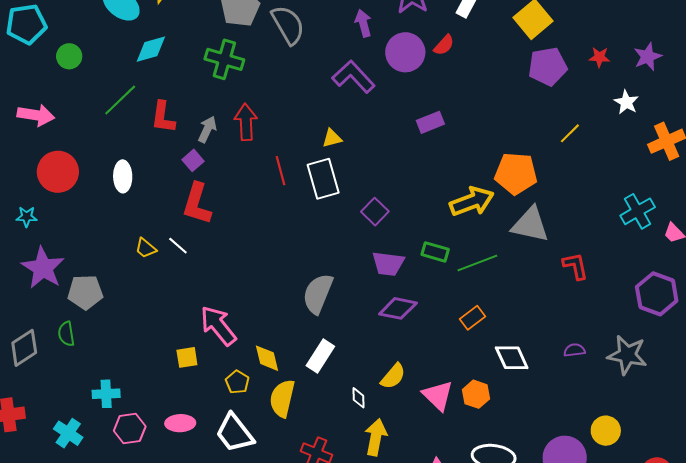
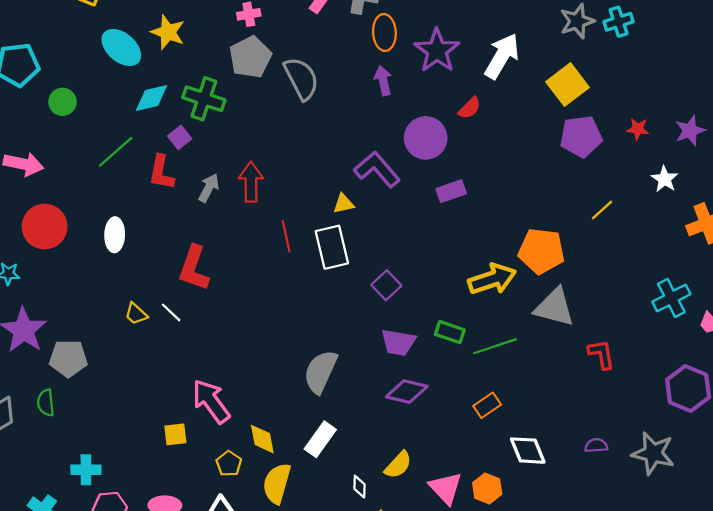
purple circle: (405, 52) -> (426, 138), moved
green cross: (224, 59) -> (204, 99), moved
purple L-shape: (353, 77) -> (377, 169), moved
purple square: (193, 160) -> (180, 137), moved

